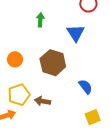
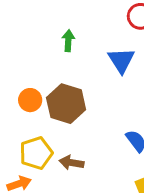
brown hexagon: (53, 63) -> (66, 104), moved

